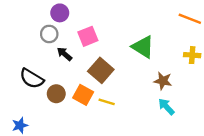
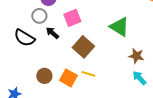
black semicircle: (32, 79) -> (24, 38), moved
brown circle: (56, 94) -> (44, 76), moved
orange square: (83, 95) -> (68, 78), moved

